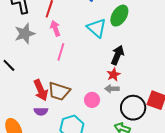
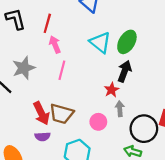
green ellipse: (119, 16) -> (127, 42), moved
gray star: (25, 34) -> (24, 68), moved
red star: (114, 75) -> (112, 90), moved
gray arrow: (112, 89) -> (120, 109), turned 88

